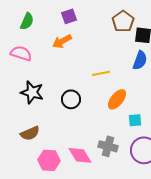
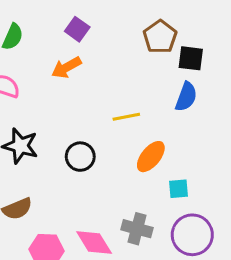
purple square: (69, 16) -> (77, 29), turned -35

